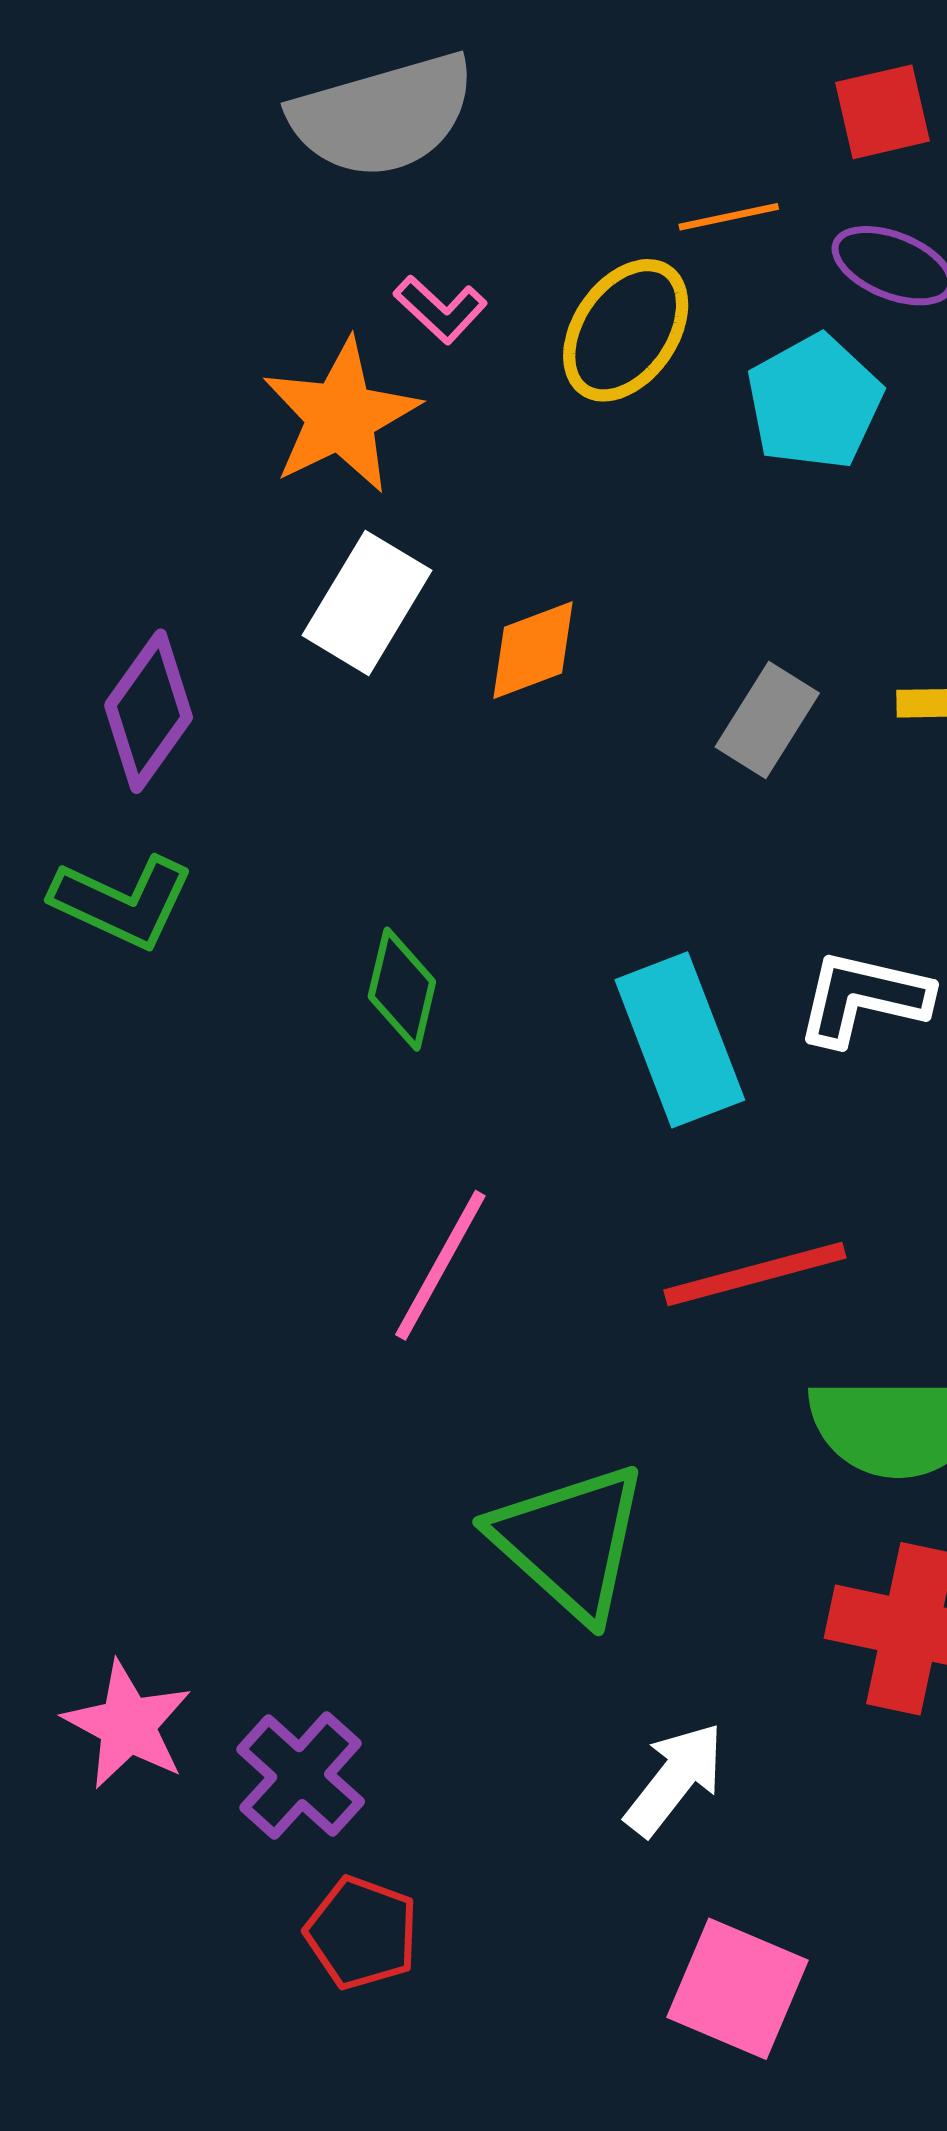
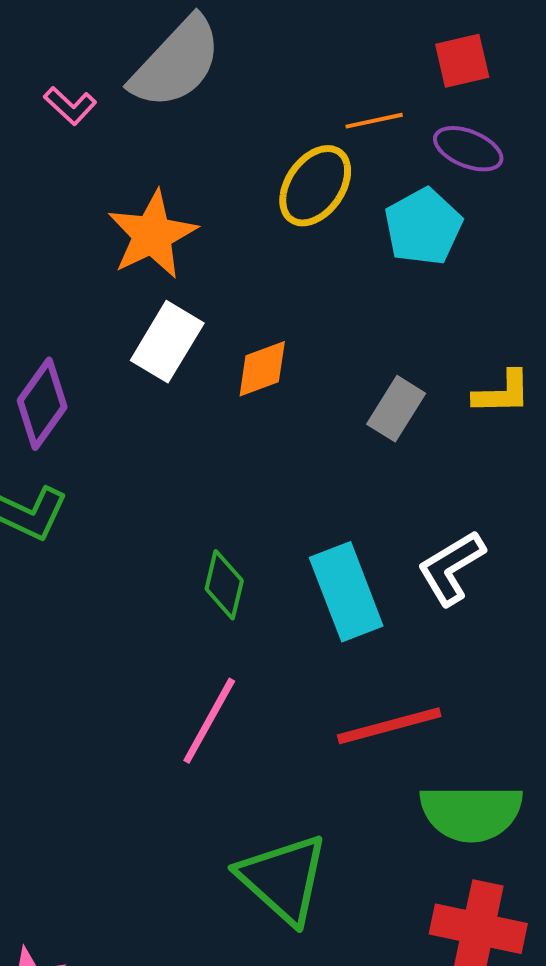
gray semicircle: (383, 115) -> (176, 63), turned -31
pink L-shape: (440, 309) -> (70, 106), moved
green diamond: (402, 989) -> (224, 585), moved
white L-shape: (863, 998) -> (451, 568), turned -44

